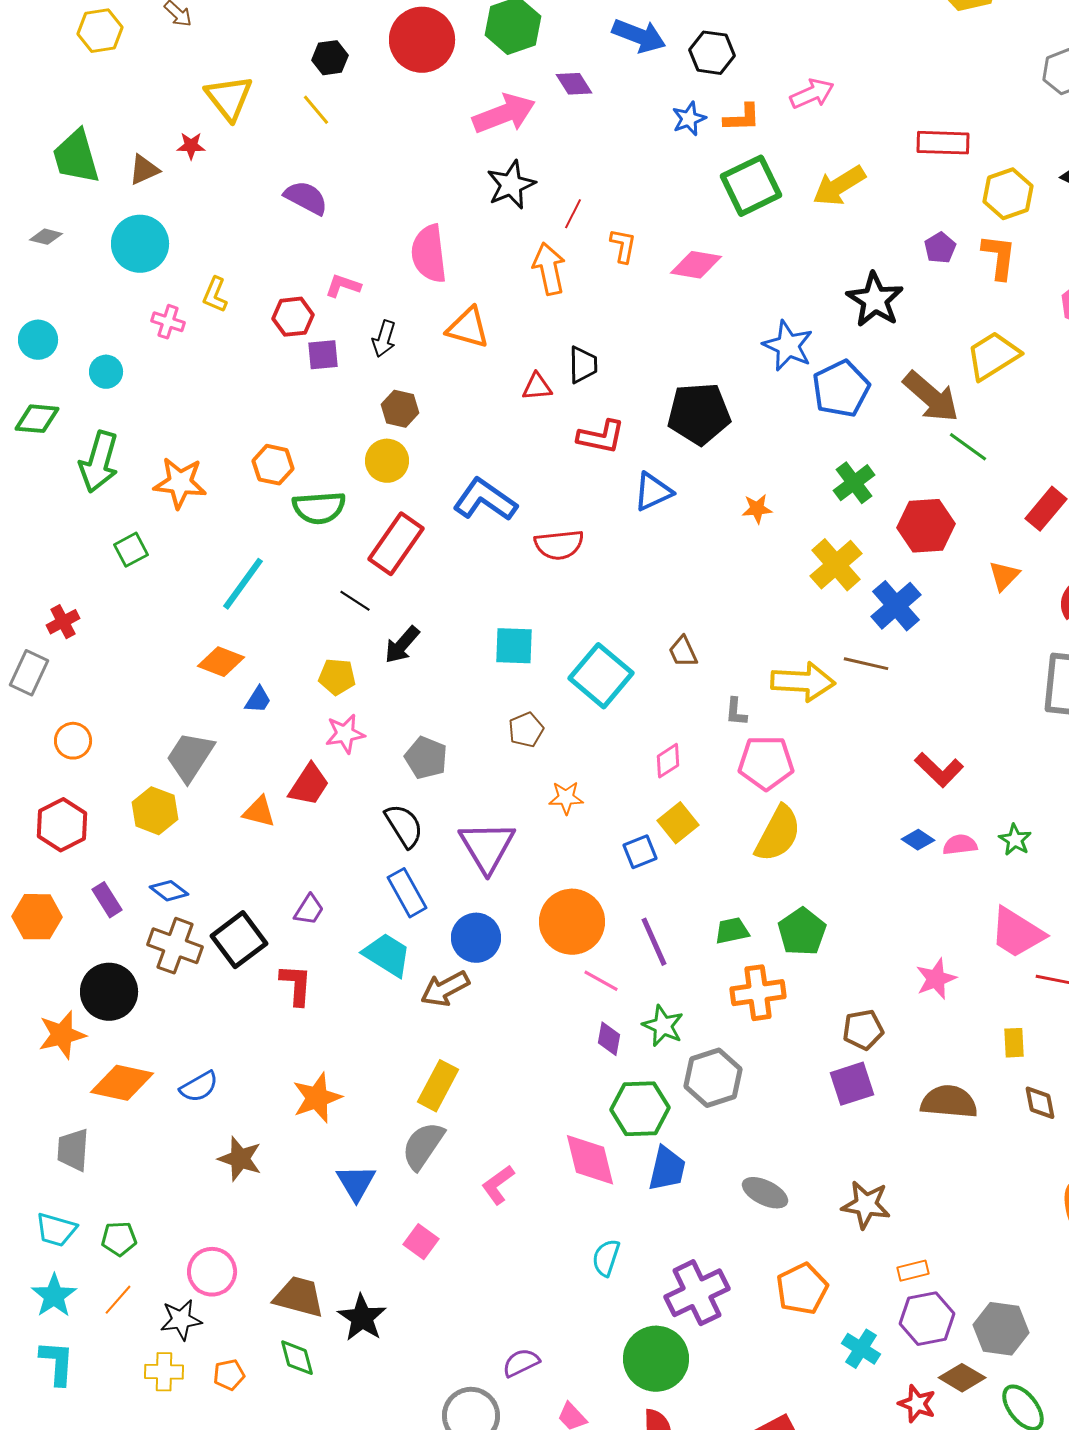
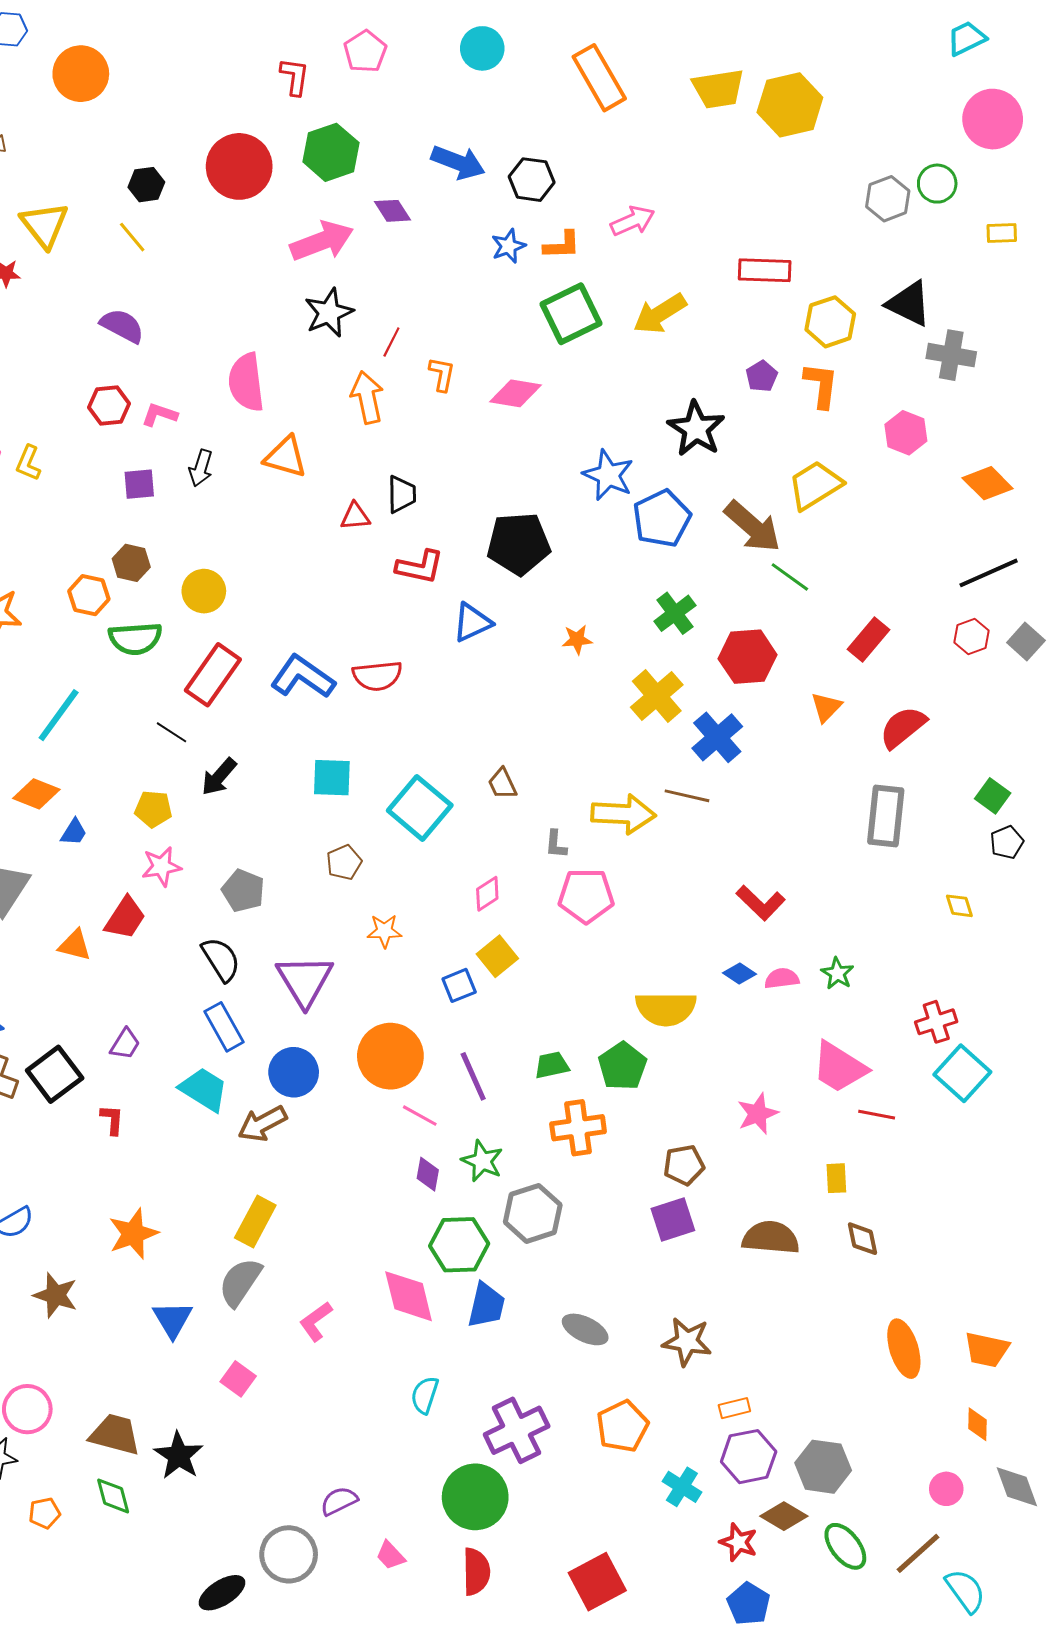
yellow L-shape: (215, 295) -> (28, 463), moved
red hexagon: (293, 317) -> (109, 405), moved
brown hexagon: (400, 409) -> (131, 563), moved
blue L-shape: (485, 500) -> (303, 677), moved
yellow semicircle: (778, 834) -> (666, 1009), moved, turned 62
red L-shape: (296, 985) -> (112, 1120), size x0.7

